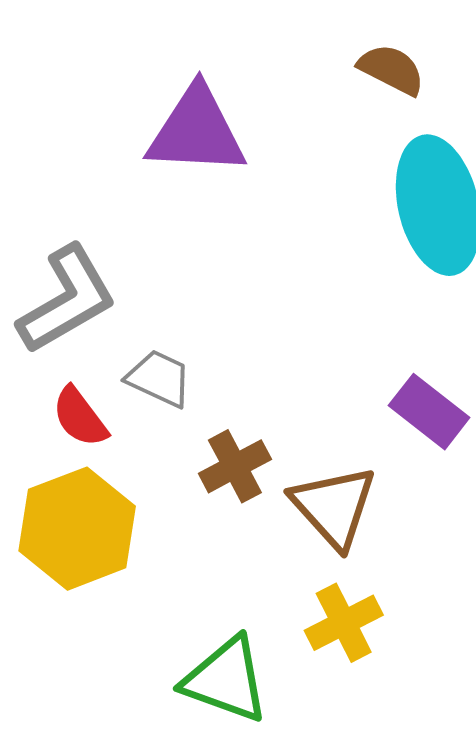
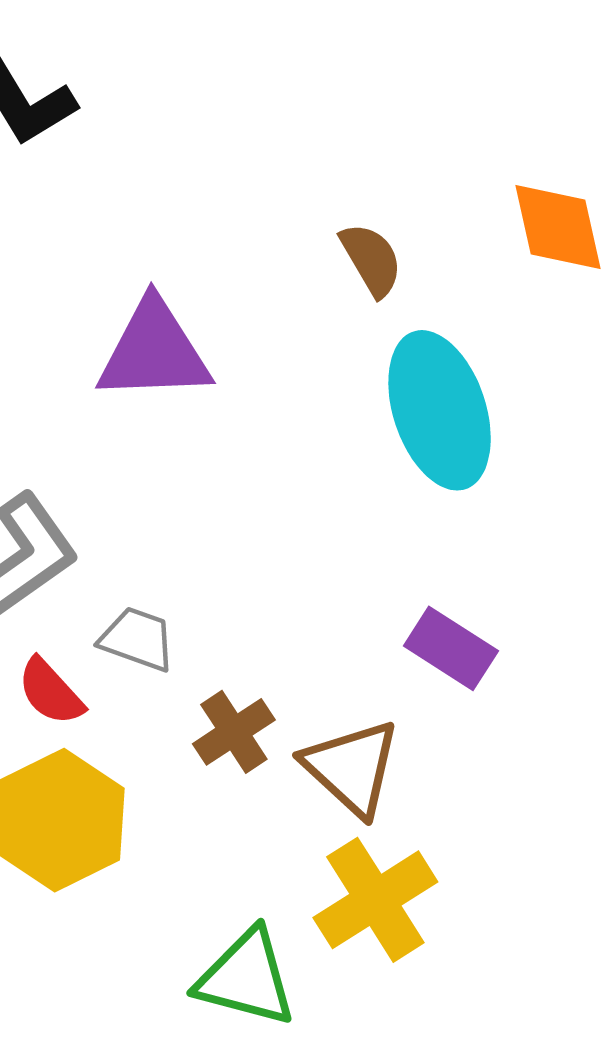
brown semicircle: (391, 69) -> (371, 259), turned 38
yellow cross: (344, 623) -> (375, 900), size x1.4

